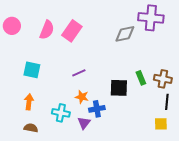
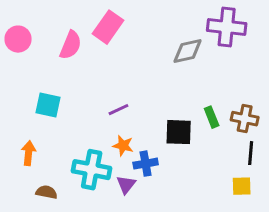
pink rectangle: (72, 31) -> (108, 27), moved
orange arrow: (29, 102) -> (29, 153), moved
cyan cross: (61, 113) -> (92, 170), size x1.4

